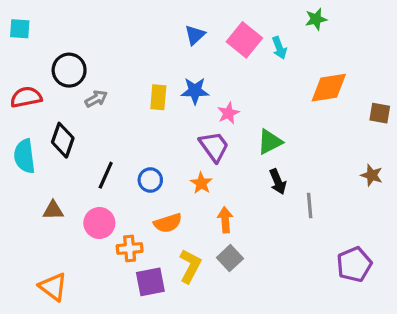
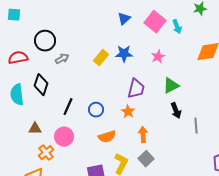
yellow rectangle: (158, 97) -> (101, 58), turned 35
pink star: (228, 113) -> (158, 57), moved
purple trapezoid: (214, 147) -> (136, 89), turned 50
orange cross: (130, 248) -> (46, 153), moved, turned -35

